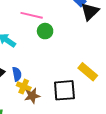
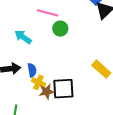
black square: (64, 90) -> (63, 89), moved

